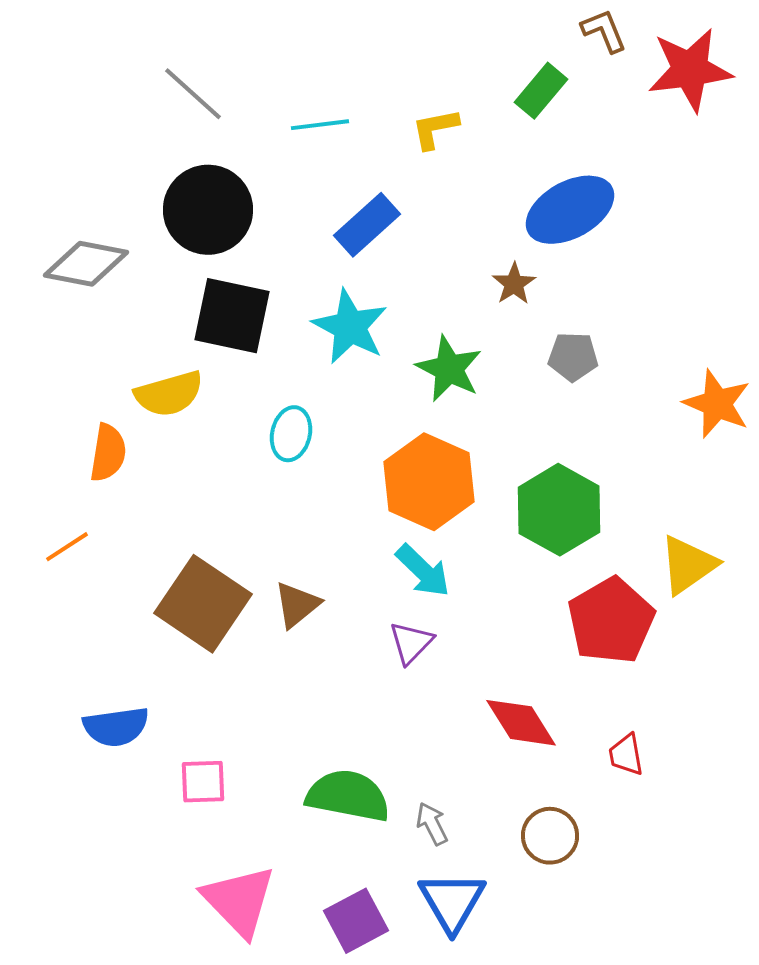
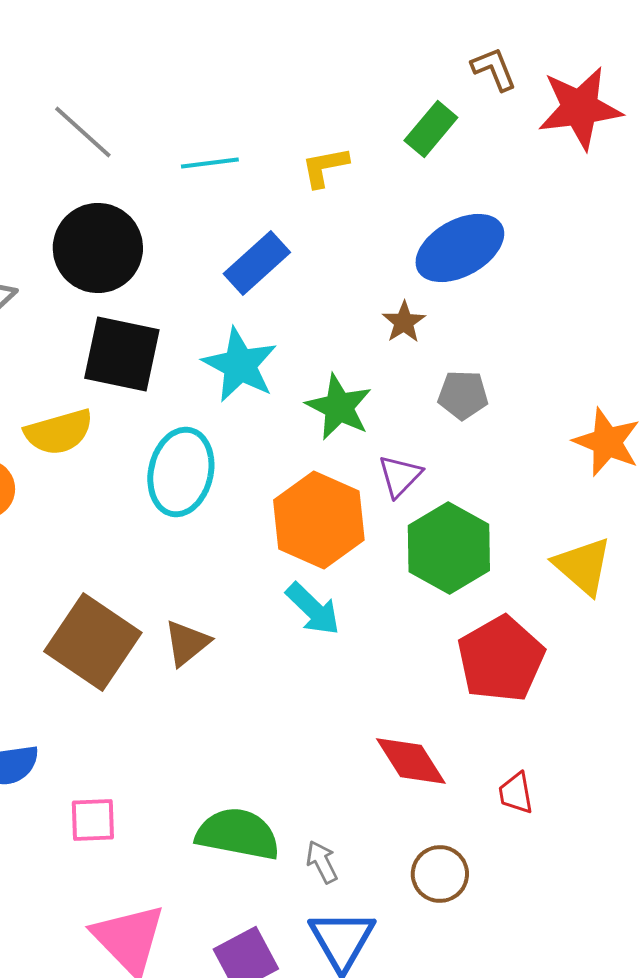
cyan ellipse: (291, 434) -> (181, 472), size x1.6
yellow triangle: (688, 565) -> (583, 566), moved, turned -44
purple triangle: (411, 643) -> (400, 476), moved

